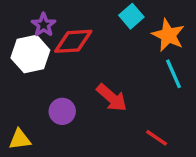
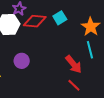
cyan square: (131, 16) -> (60, 18), moved
red arrow: (112, 98) -> (74, 64), moved

